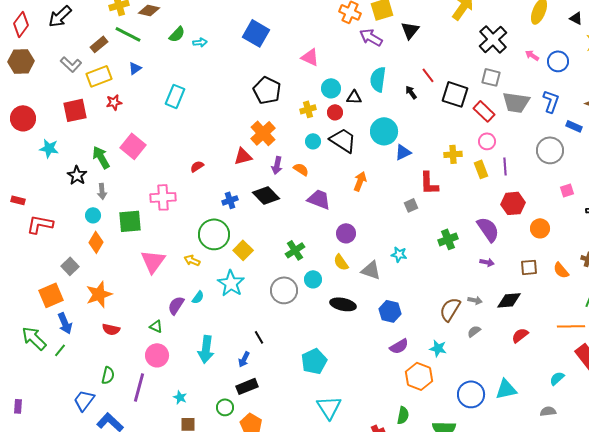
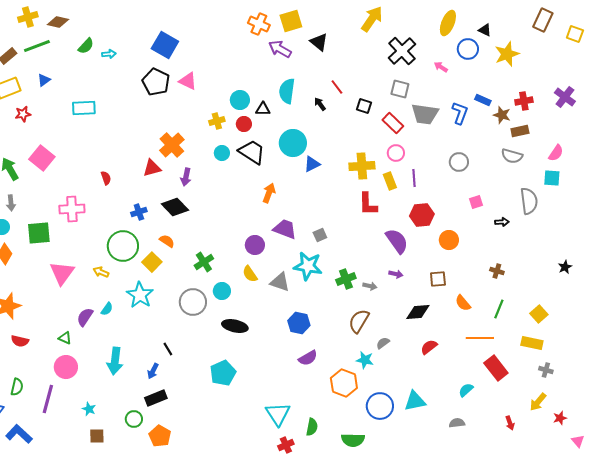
black triangle: (410, 30) -> (319, 42), turned -30
green line: (128, 34) -> (37, 46), turned -48
pink triangle: (310, 57) -> (188, 81), moved
blue circle: (558, 61) -> (468, 49), moved
black pentagon: (267, 90) -> (156, 82), moved
black square: (455, 94) -> (364, 106), size x0.6
cyan rectangle: (175, 96) -> (84, 108), turned 65
blue rectangle: (574, 126) -> (483, 100), moved
gray circle: (550, 150) -> (459, 162), size x0.7
yellow cross: (453, 154) -> (362, 166), size x1.4
red semicircle: (197, 166) -> (106, 178), turned 104
orange semicircle: (301, 169) -> (167, 241), moved
red L-shape: (429, 183) -> (368, 204), moved
purple trapezoid: (319, 199) -> (285, 229), moved
gray square: (411, 205) -> (320, 235), moved
green cross: (448, 239) -> (346, 279), moved
cyan star: (399, 254) -> (308, 266), size x1.8
orange semicircle: (561, 270) -> (463, 303), moved
gray arrow: (475, 300) -> (370, 286), moved
black ellipse: (343, 304) -> (235, 326), moved
cyan star: (438, 348) -> (365, 360), moved
orange hexagon: (419, 376) -> (344, 383), moved
cyan triangle: (329, 407) -> (278, 414), moved

